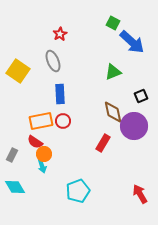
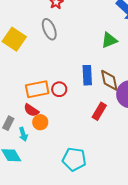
blue rectangle: (60, 94) -> (87, 75), moved
cyan arrow: (42, 166) -> (23, 134), moved
cyan pentagon: (78, 191) -> (74, 159), turned 30

